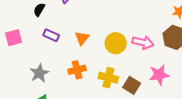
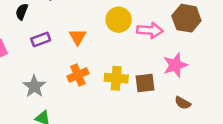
purple rectangle: (51, 35) -> (41, 40), turned -35
yellow circle: (116, 43) -> (119, 20), moved
brown square: (132, 85) -> (145, 83), turned -30

